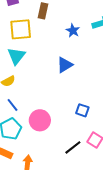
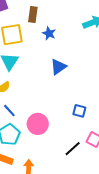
blue star: (73, 31) -> (49, 33), moved

